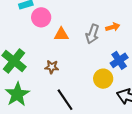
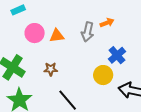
pink circle: (41, 17) -> (35, 33), moved

